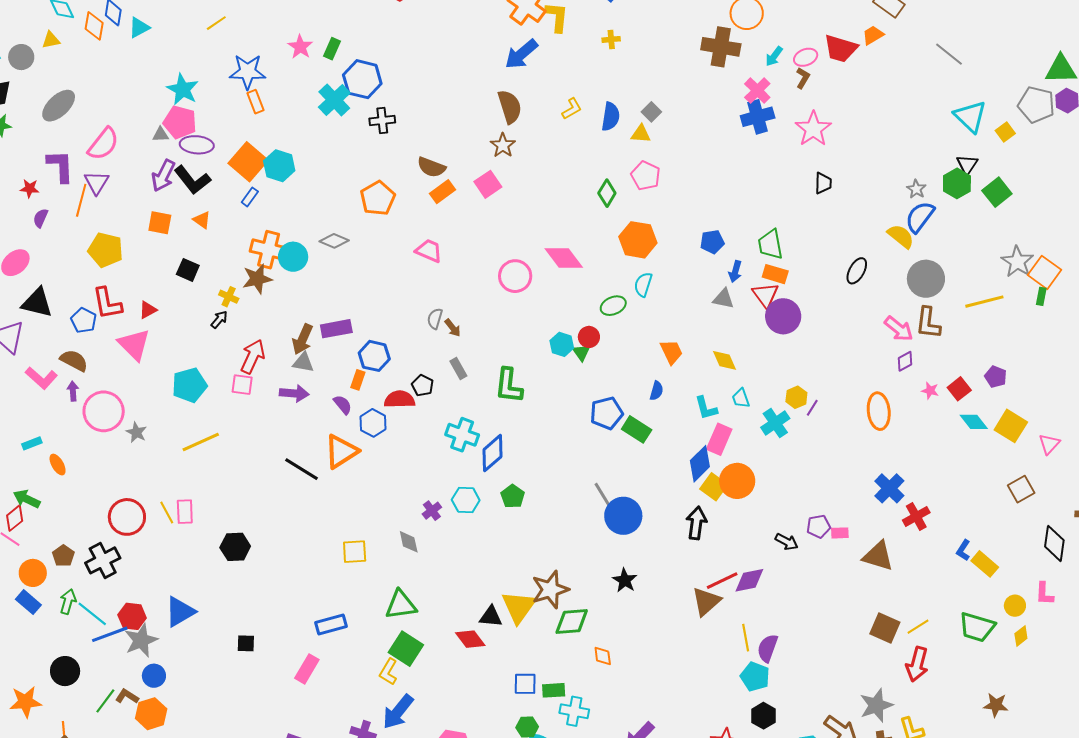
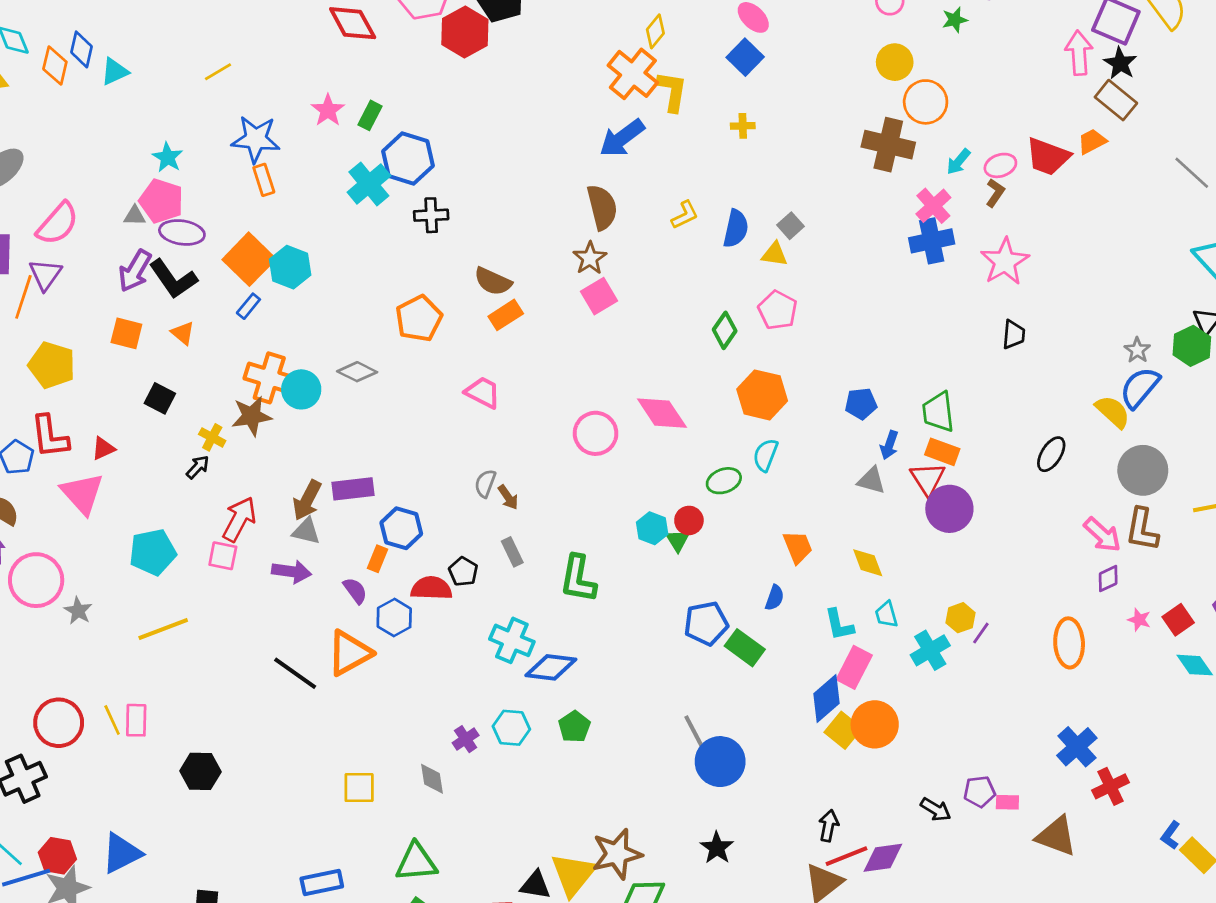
cyan star: (183, 89) -> (168, 157), size x0.7
pink square: (488, 184) -> (599, 296), moved
blue diamond: (492, 453) -> (551, 667), turned 45
black arrow: (696, 523) -> (829, 826), moved, size x0.7

